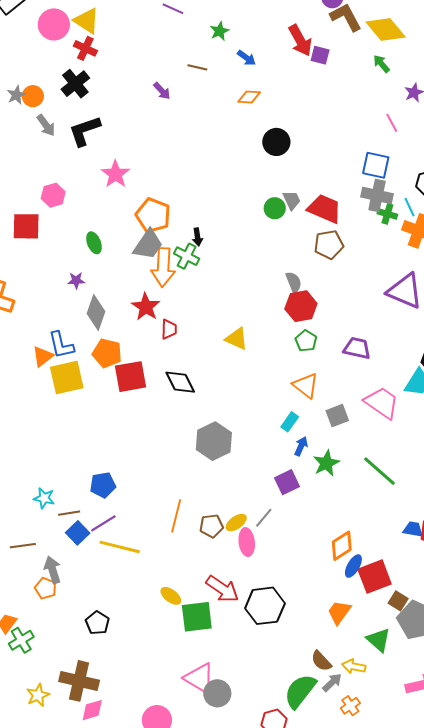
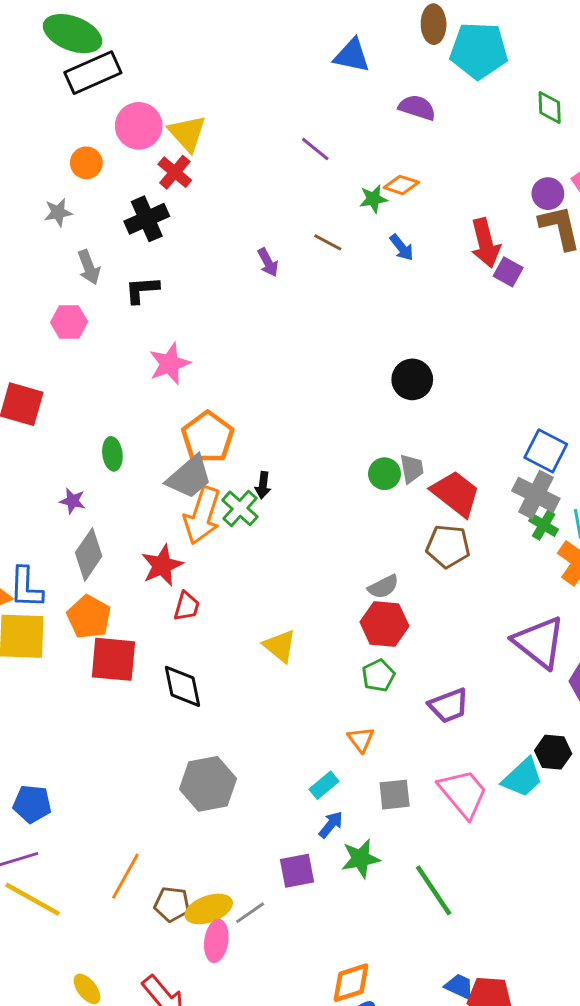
orange circle: (33, 96) -> (86, 163), moved
orange diamond: (249, 97) -> (401, 185), moved
black L-shape: (85, 131) -> (142, 290), size x0.7
pink hexagon: (53, 195) -> (69, 322), moved
gray semicircle: (294, 282) -> (383, 587), turned 70
purple trapezoid: (357, 348) -> (449, 706), turned 132
orange triangle: (306, 386) -> (361, 739), size x0.7
yellow ellipse: (236, 523) -> (209, 909), size x1.4

